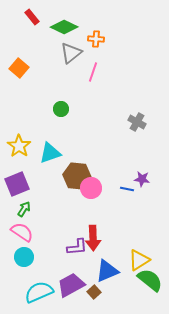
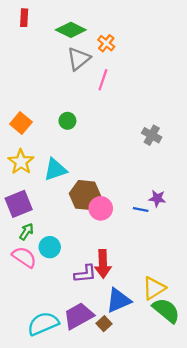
red rectangle: (32, 17) -> (24, 18), moved, turned 42
orange cross: (96, 39) -> (106, 43), turned 35
orange square: (19, 68) -> (21, 123), moved
cyan circle: (24, 257) -> (50, 247), moved

